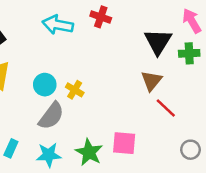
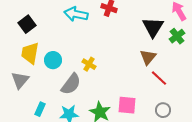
green cross: (189, 53) -> (177, 36), turned -35
cyan circle: (45, 85) -> (53, 60), moved
gray circle: (191, 150) -> (163, 110), moved

